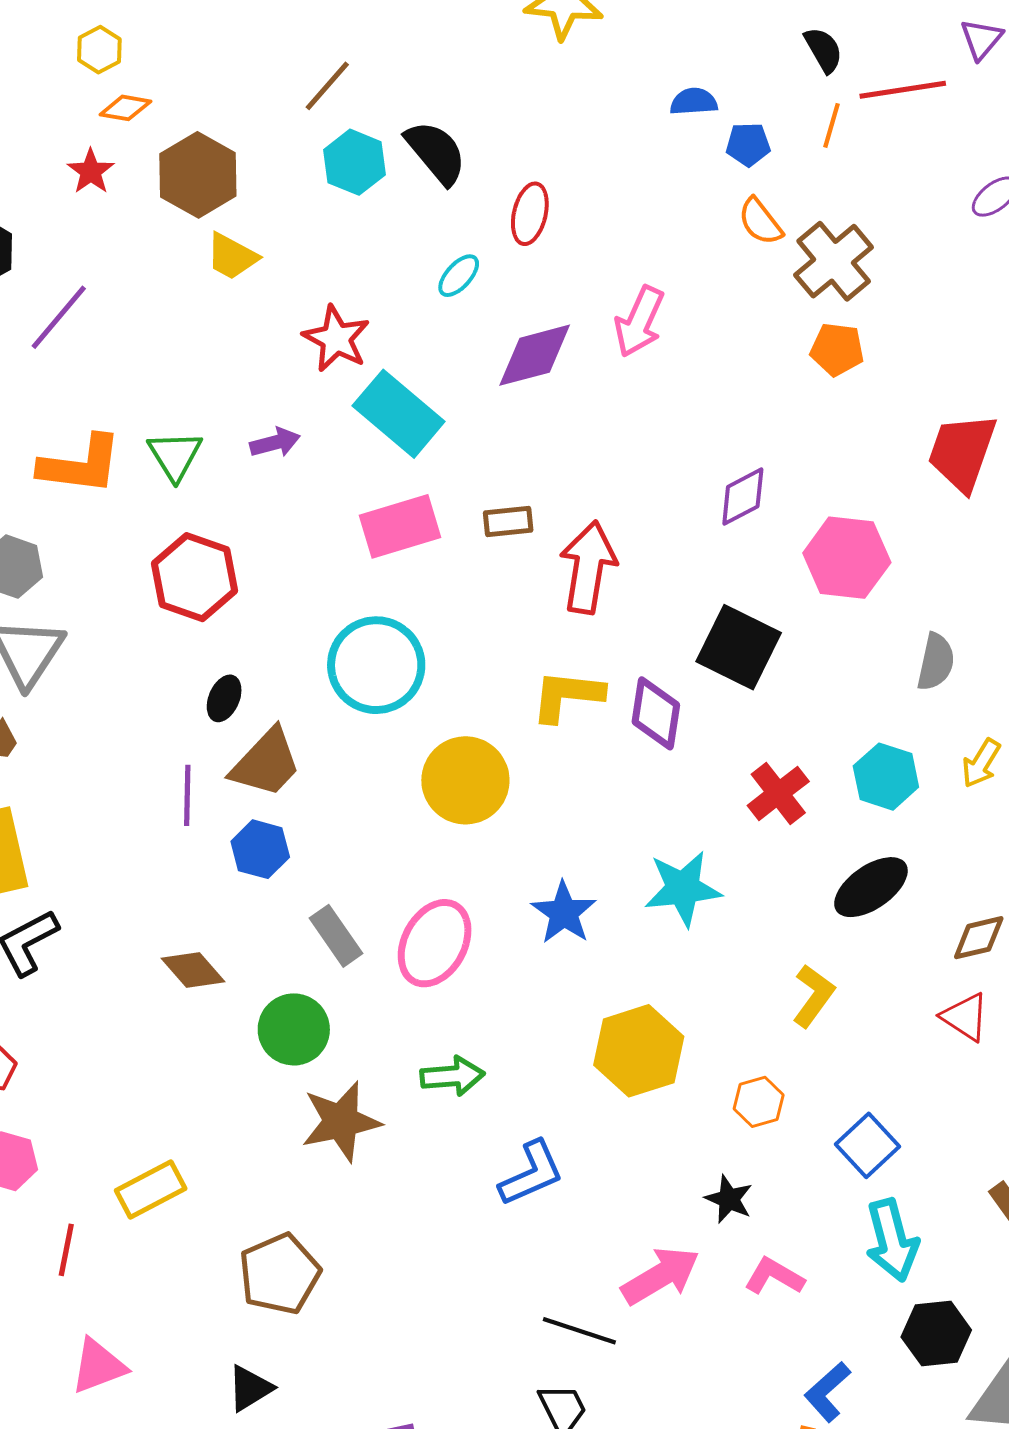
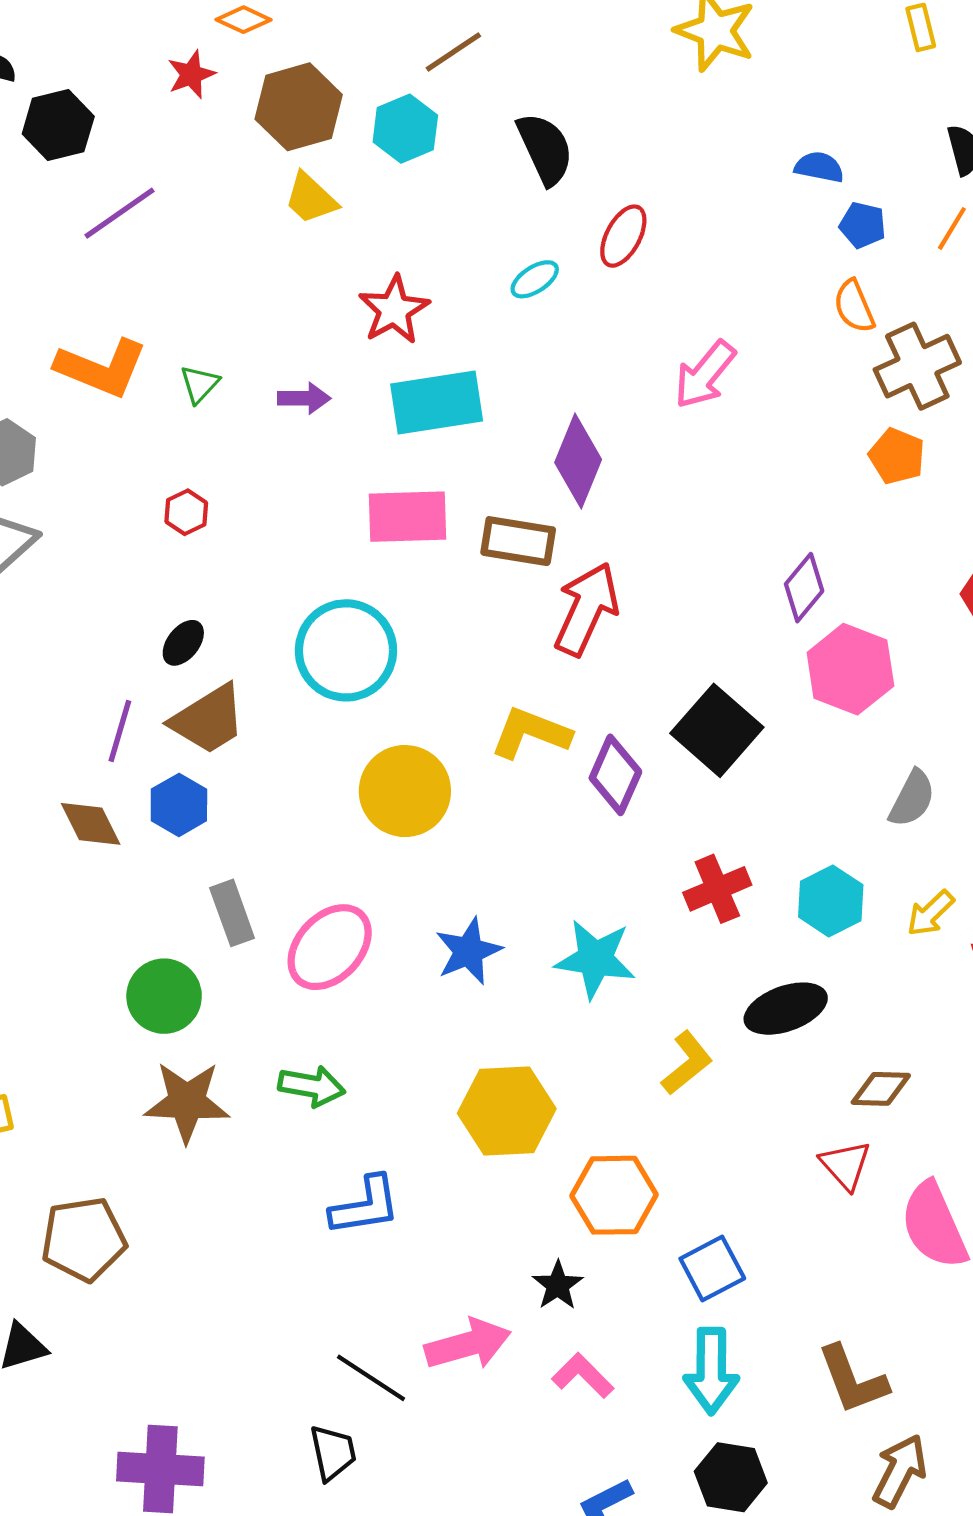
cyan hexagon: (354, 162) -> (405, 129), moved
purple diamond: (535, 355) -> (578, 461), moved, turned -68
cyan rectangle: (399, 414) -> (437, 403), turned -64
green triangle: (175, 455) -> (199, 384), size x0.7
purple diamond: (743, 497) -> (804, 588), moved, turned -38
brown rectangle: (508, 522) -> (518, 541), size x1.4
red hexagon: (194, 577) -> (186, 512), size x0.5
brown diamond: (193, 970) -> (91, 824), moved
yellow L-shape: (813, 996) -> (687, 1063), moved
orange hexagon: (759, 1102) -> (614, 1195), size x1.6

